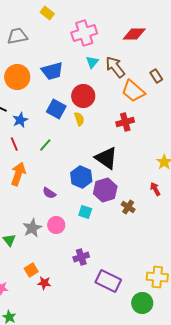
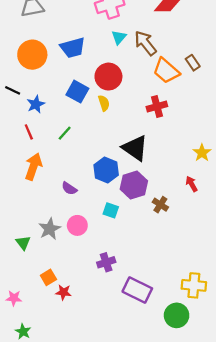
brown rectangle: (156, 76) -> (193, 63), moved

